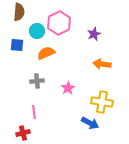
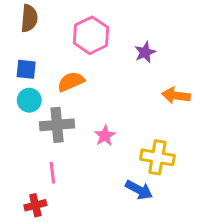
cyan circle: (37, 31) -> (29, 100), moved
orange arrow: (102, 64) -> (176, 96), moved
gray cross: (37, 81) -> (57, 125), size x1.5

